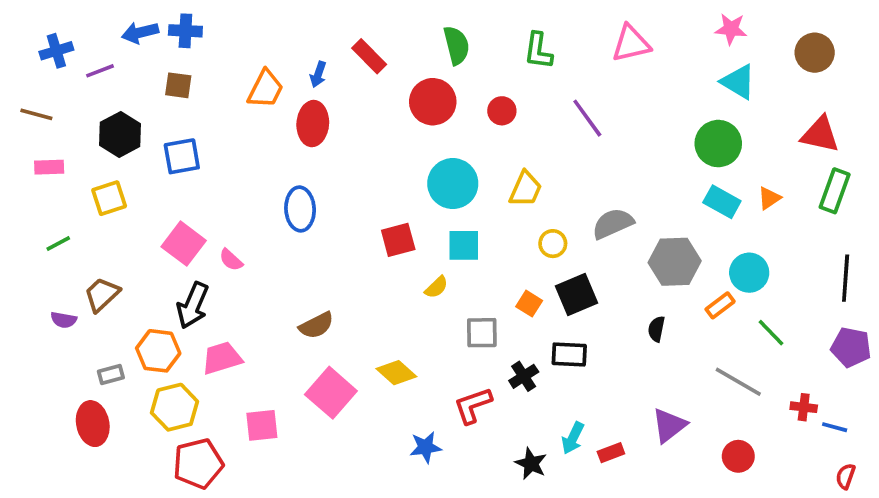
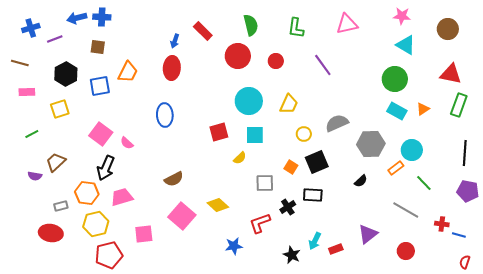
orange trapezoid: (265, 89) -> (128, 72), moved
black semicircle: (656, 329) -> (361, 181), turned -144
red ellipse: (93, 424) -> (51, 233), turned -70

